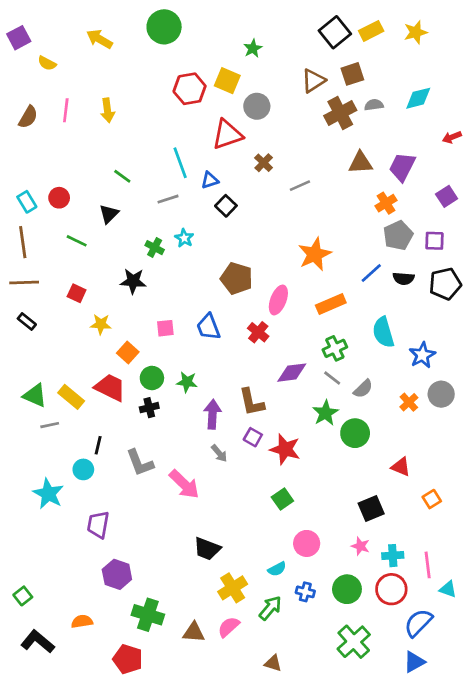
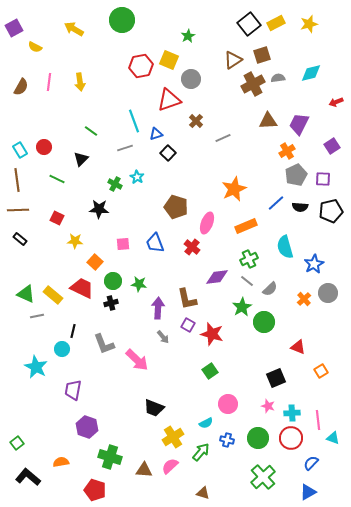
blue semicircle: (418, 623) -> (311, 463), size x0.7

